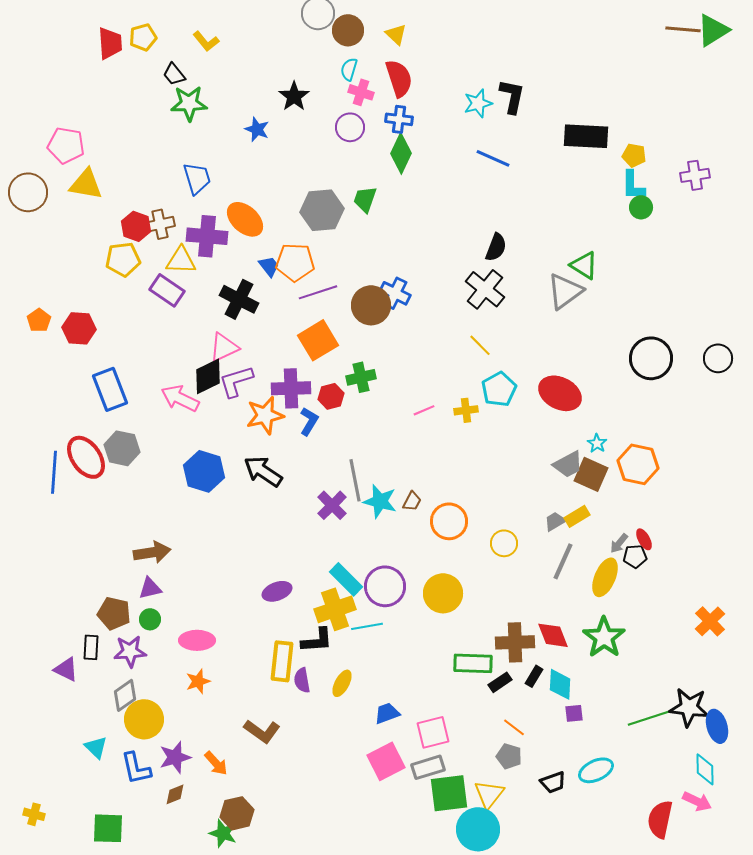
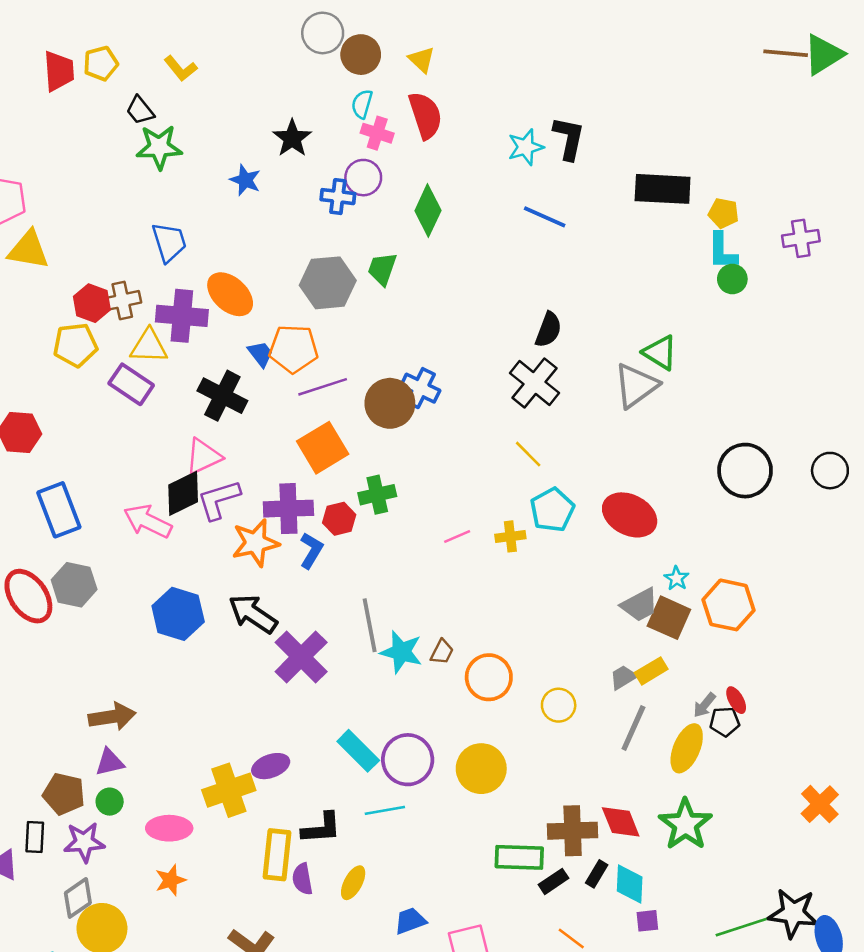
blue cross: (399, 119) -> (338, 197), moved
purple cross: (332, 505) -> (301, 657), moved, size x1.4
yellow cross: (335, 609) -> (229, 790), moved

